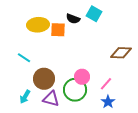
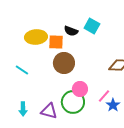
brown circle: (44, 79) -> (64, 63), moved
cyan arrow: (25, 97) -> (23, 109), turned -32
blue star: (108, 102) -> (113, 105), moved

